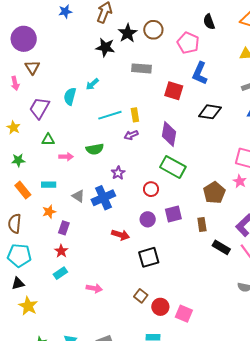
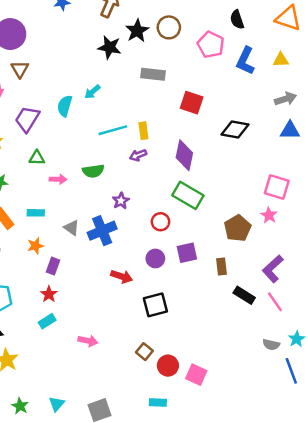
blue L-shape: (200, 73) -> (245, 61), moved

